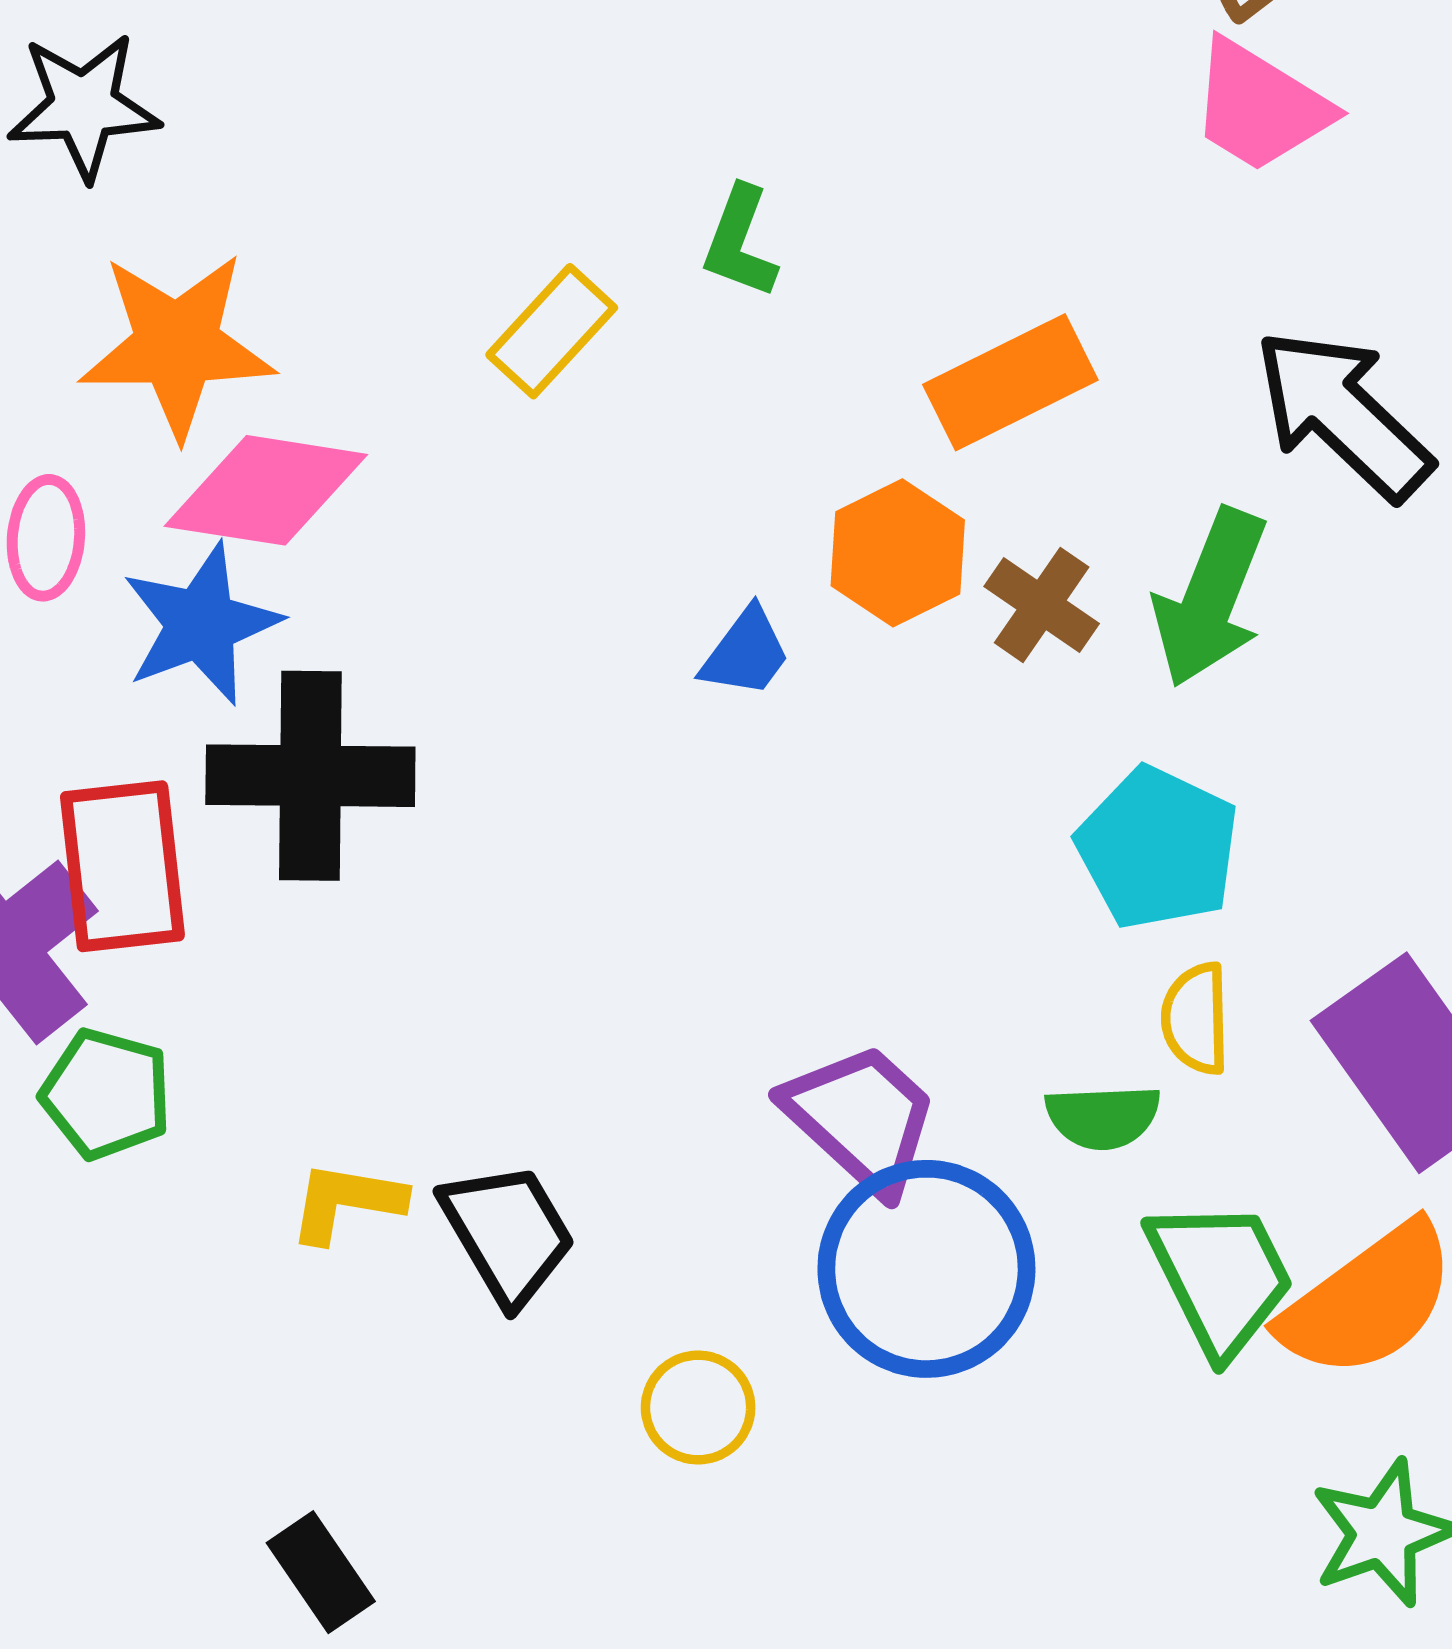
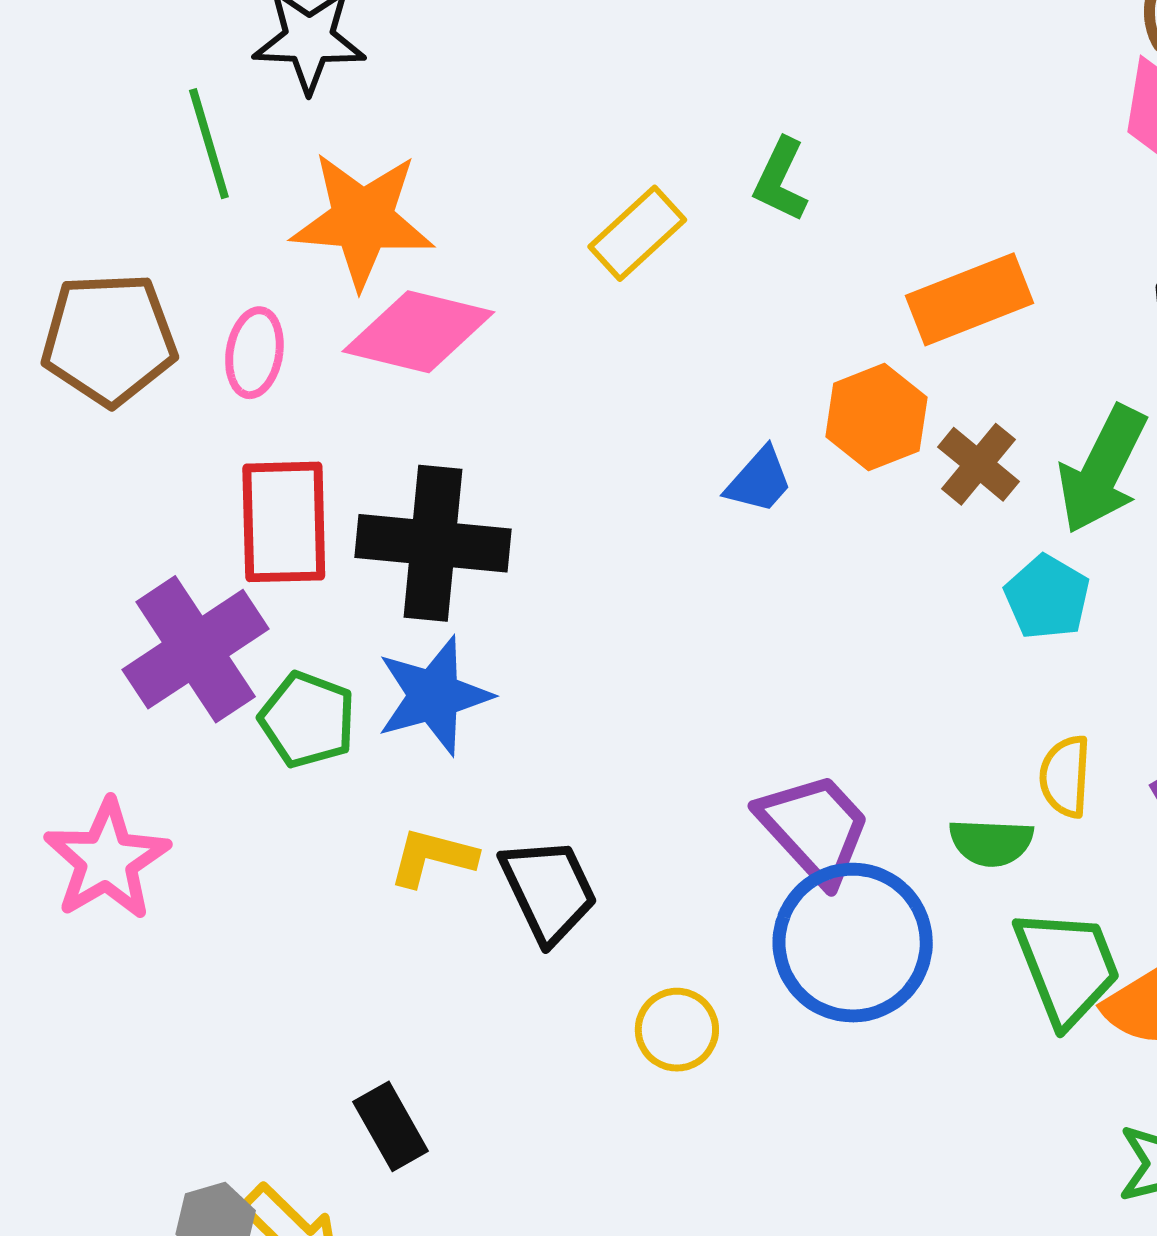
blue star: (201, 624) -> (434, 696), moved
cyan pentagon: (1158, 848) -> (1047, 597), moved, size x0.7
red rectangle: (122, 866) -> (284, 522), moved
green pentagon: (106, 1094) -> (307, 720), moved

